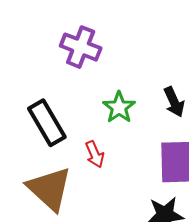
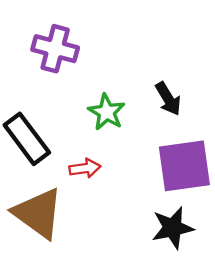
red arrow: (95, 154) -> (85, 168), turned -68

